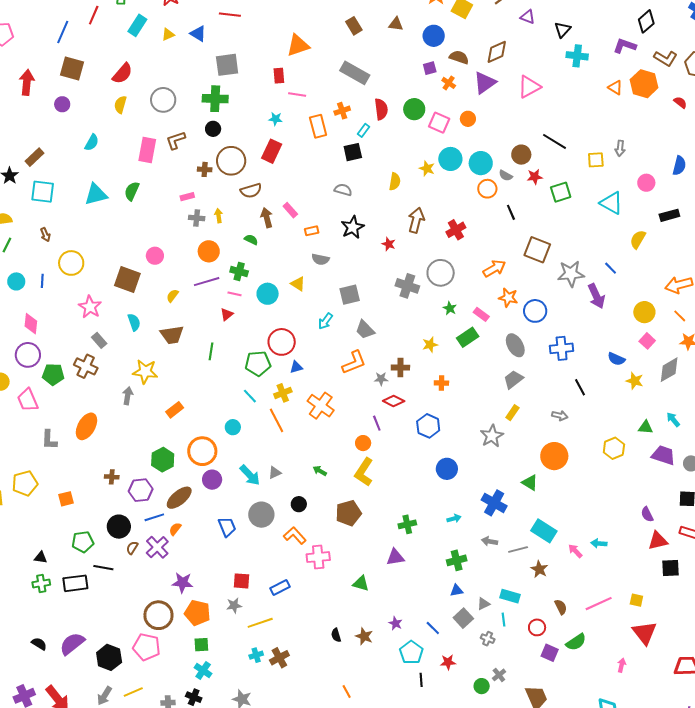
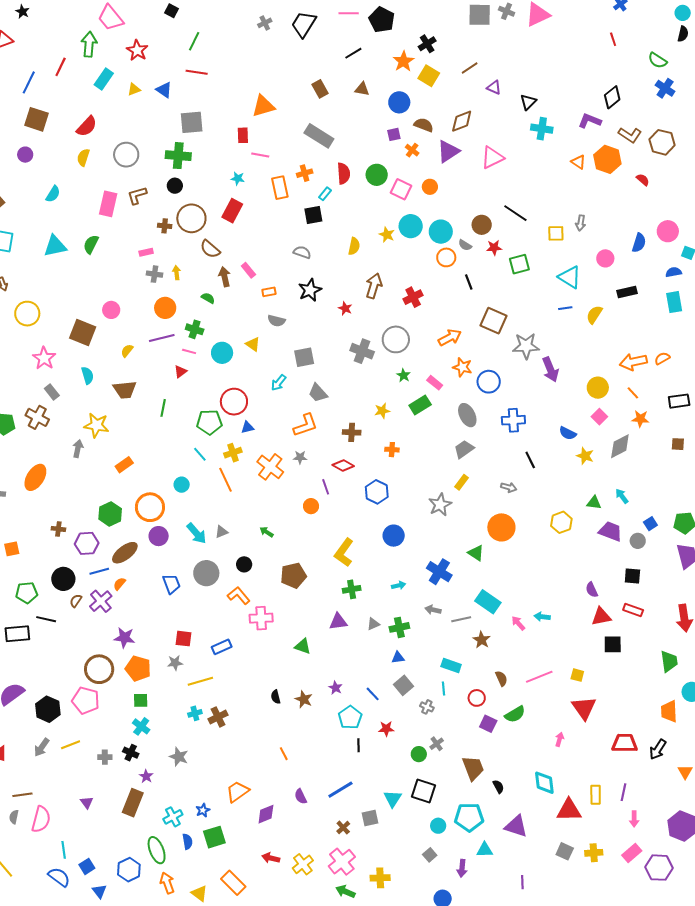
brown semicircle: (251, 191) -> (210, 249), turned 55
blue line: (611, 268) -> (565, 308), moved, turned -56
gray star: (381, 379) -> (300, 457), moved
yellow L-shape: (364, 472) -> (344, 552), moved
gray triangle: (483, 604) -> (373, 624), moved

